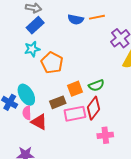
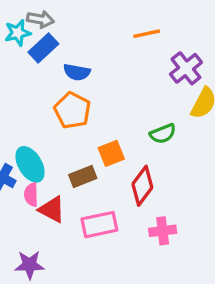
blue semicircle: (76, 19) -> (77, 72), moved
cyan star: (32, 49) -> (18, 33), moved
green semicircle: (96, 85) -> (163, 134), moved
pink rectangle: (75, 114) -> (99, 225), moved

